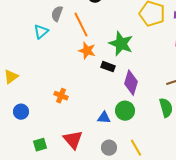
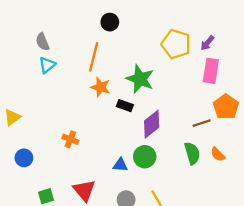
gray semicircle: (57, 14) -> (43, 42), moved, turned -42
orange line: (81, 25) -> (94, 57), turned 40
purple diamond: (131, 83) -> (152, 124), turned 35

